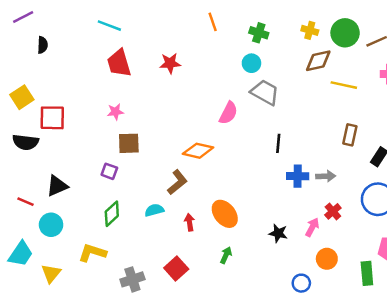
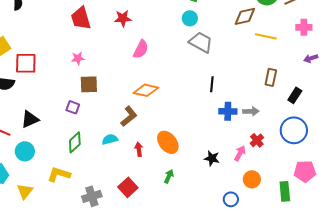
pink semicircle: (228, 113) -> (141, 49), moved

